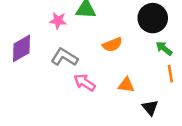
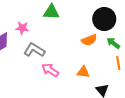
pink star: (58, 21) -> (22, 28), moved
orange semicircle: (112, 45) -> (89, 40), moved

